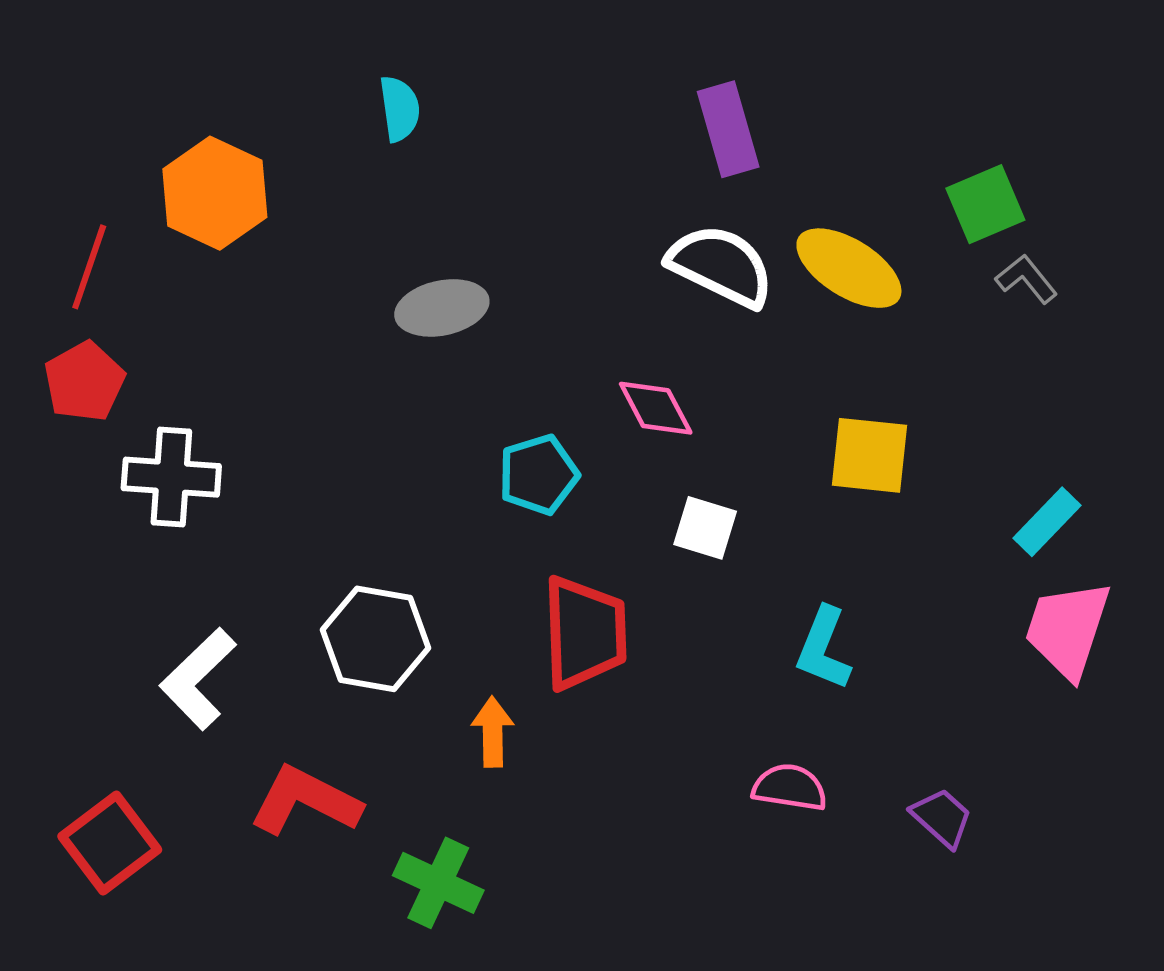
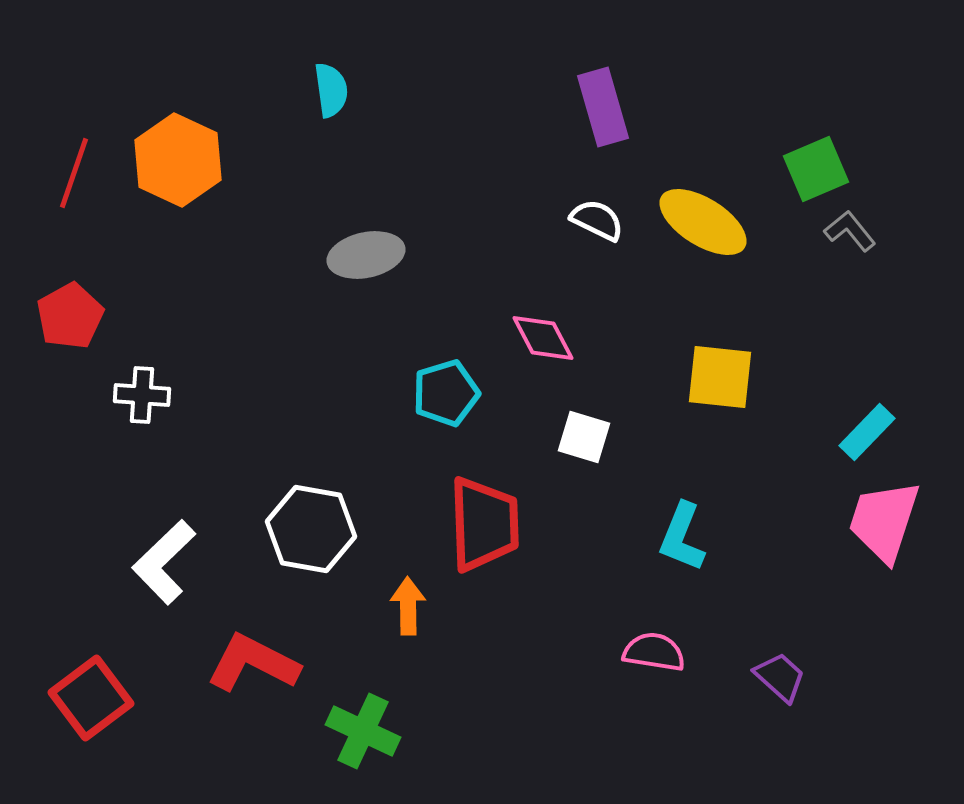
white semicircle: (721, 266) -> (597, 220), size x0.6
red line: (89, 267) -> (74, 173), moved
white cross: (171, 477) -> (142, 395), size x0.7

